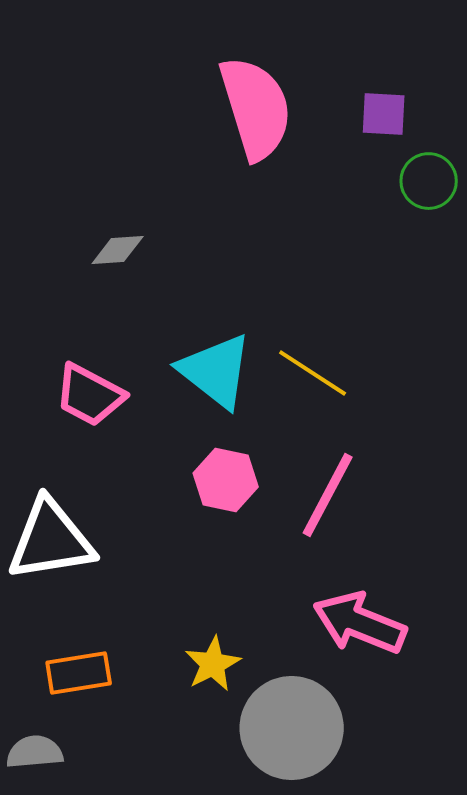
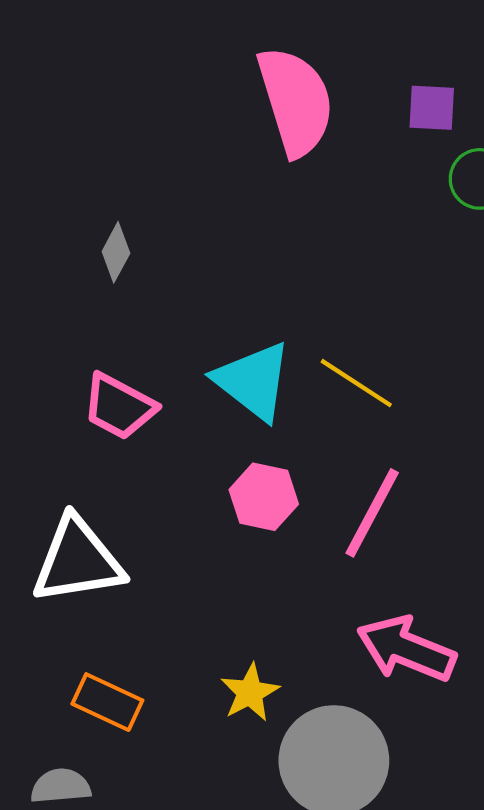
gray diamond: (118, 250) -> (116, 252), moved, turned -58
orange rectangle: (79, 673) -> (107, 702), turned 34

